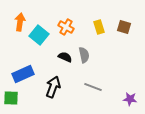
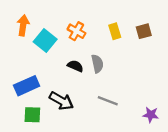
brown square: (124, 27) -> (144, 31), turned -32
black arrow: (53, 87) -> (61, 101), turned 100
green square: (11, 98) -> (32, 115), moved

